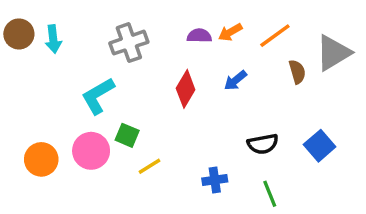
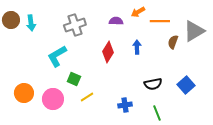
orange arrow: (230, 32) -> (138, 12), moved
orange line: (275, 36) -> (160, 21), turned 36
brown semicircle: (297, 72) -> (173, 42), turned -144
blue arrow: (235, 80) -> (137, 47), turned 128
pink circle: (91, 151) -> (53, 99), moved

